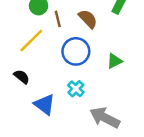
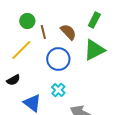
green triangle: (114, 61) -> (94, 50), moved, size x1.6
black semicircle: (22, 77) -> (13, 80), turned 112

